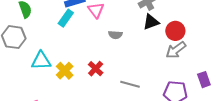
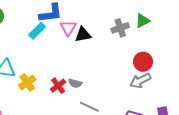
black triangle: (151, 22) -> (83, 35), moved
gray semicircle: (115, 35) -> (75, 83), moved

